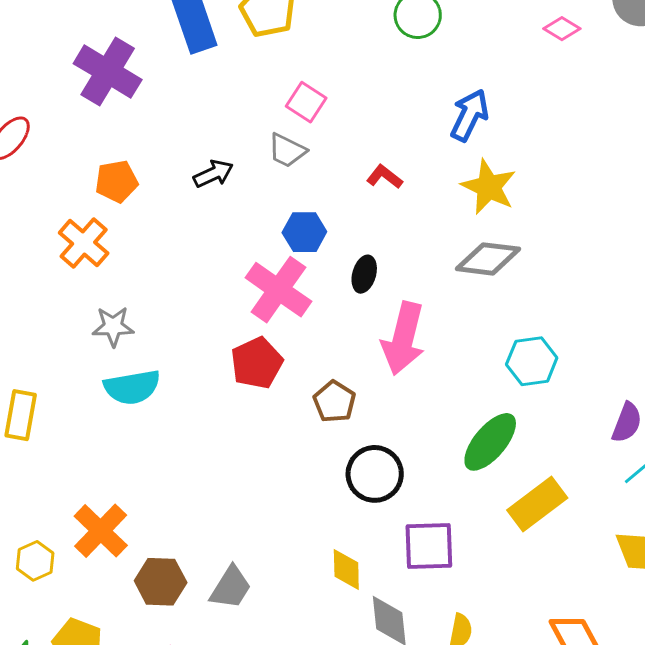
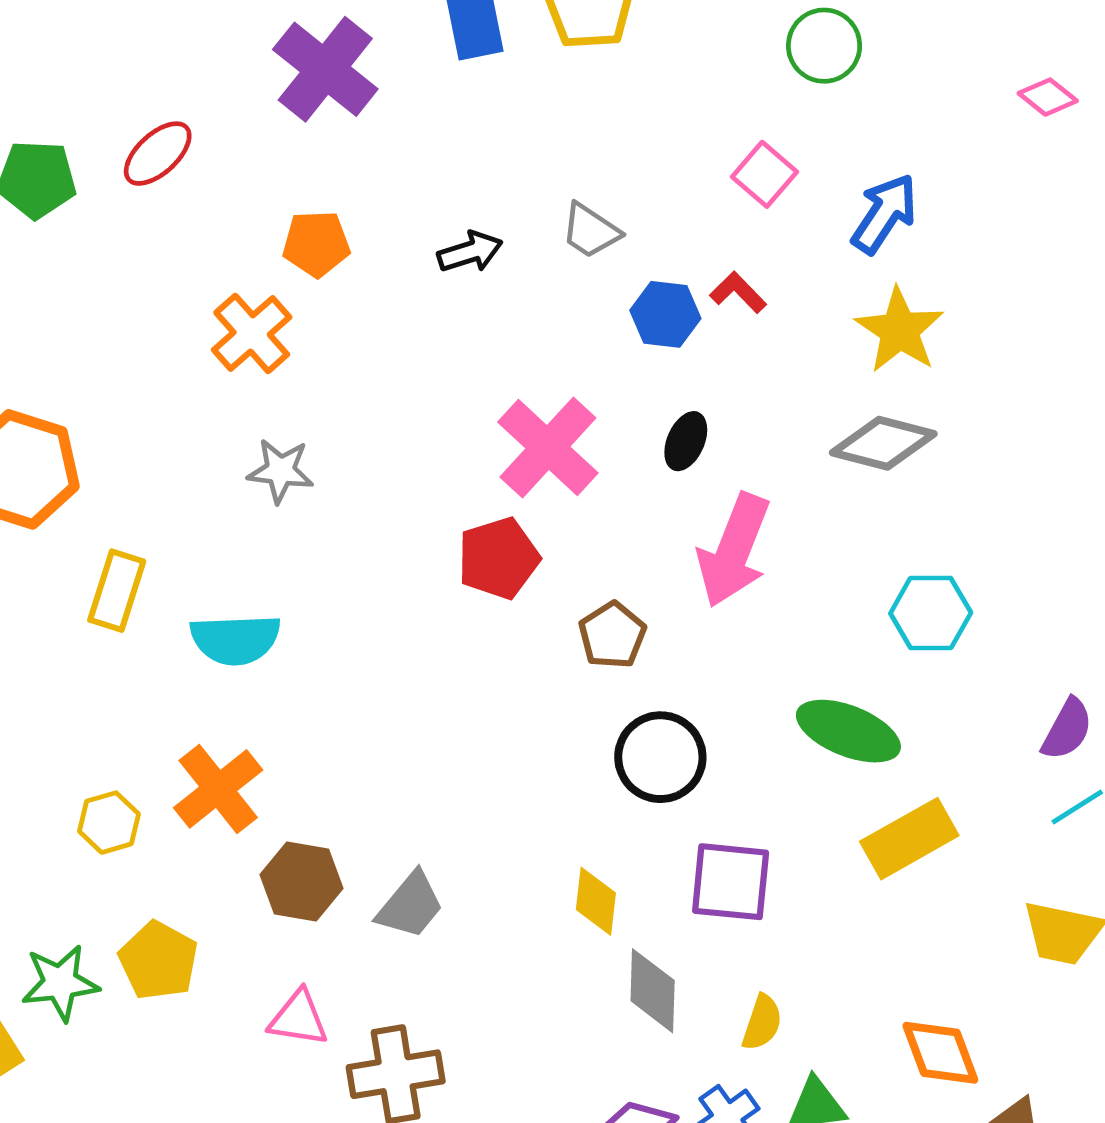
pink square: (306, 102) -> (765, 174), moved
blue hexagon: (304, 232) -> (665, 314), moved
cyan semicircle: (132, 387) -> (235, 639), moved
green ellipse: (490, 442) -> (848, 731), turned 64

